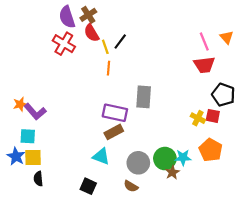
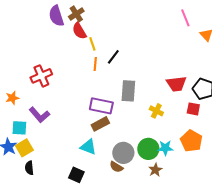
black line: (120, 41) -> (113, 57), moved
pink line: (204, 41) -> (185, 18), moved
red cross: (64, 44) -> (41, 76), moved, turned 35
red trapezoid: (204, 65) -> (176, 84), moved
purple L-shape: (35, 112) -> (39, 115), moved
yellow cross: (198, 118) -> (156, 111), moved
yellow square: (33, 157) -> (24, 148), turned -30
brown star: (172, 172) -> (155, 170), moved
brown semicircle: (131, 186) -> (116, 167), moved

